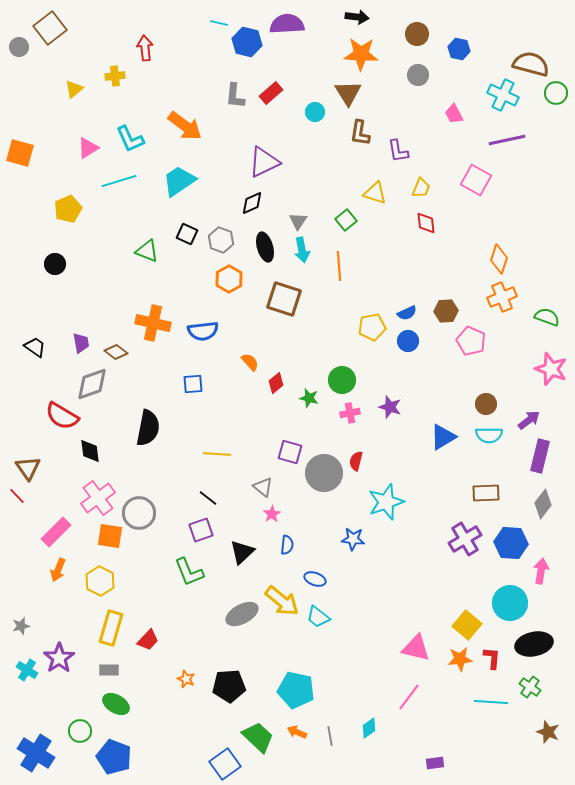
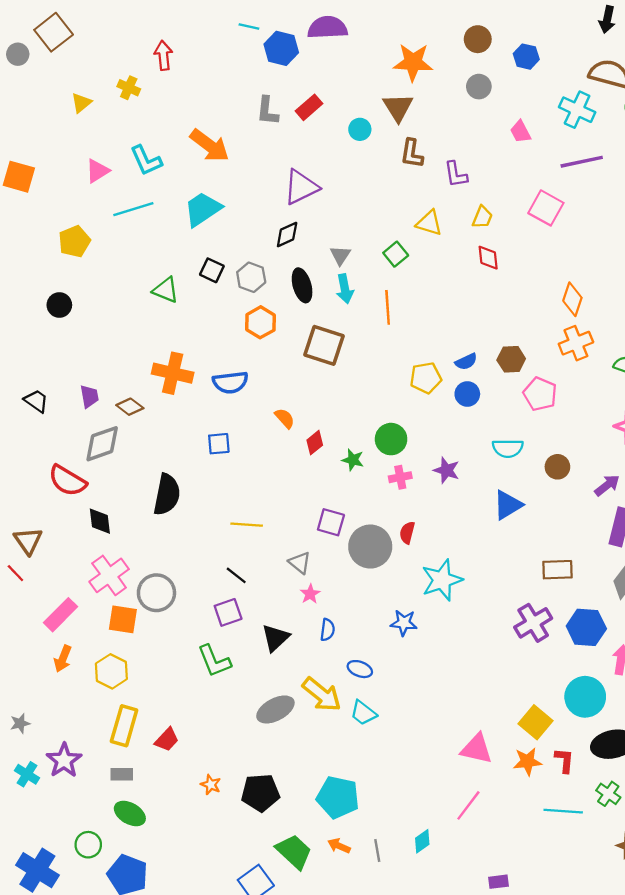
black arrow: (357, 17) -> (607, 20), moved, turned 95
yellow cross: (115, 76) -> (129, 88), turned 30
cyan semicircle: (489, 435) -> (508, 448), moved

